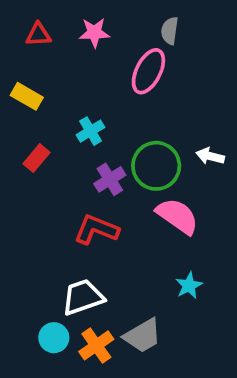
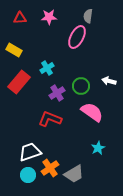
red rectangle: (36, 158) -> (19, 82), size x1.6
green circle: (156, 166) -> (81, 86), size x0.7
white trapezoid: (83, 297) -> (30, 152), moved
orange cross: (96, 345) -> (50, 168), moved

